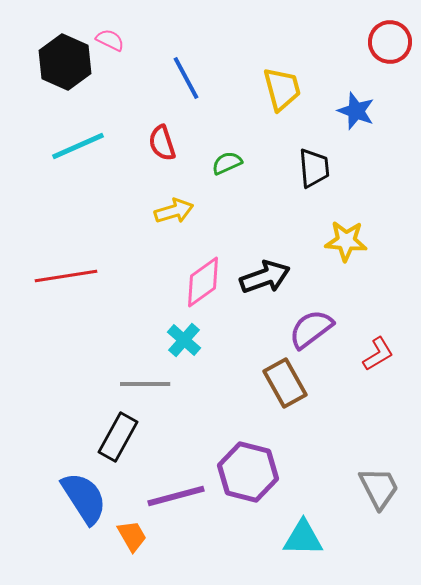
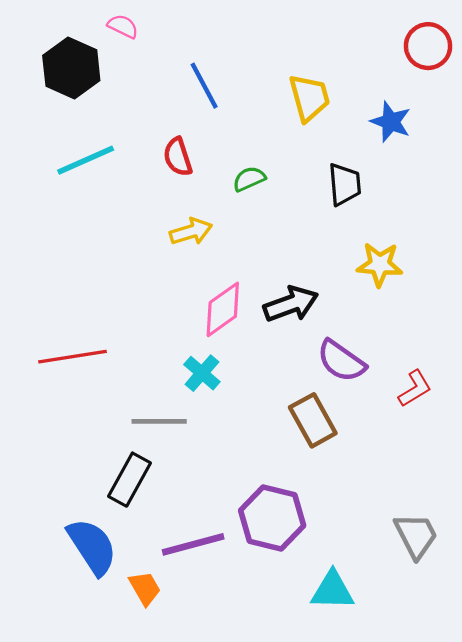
pink semicircle: (110, 40) -> (123, 26), moved
red line: (66, 276) -> (72, 357), moved
purple semicircle: (311, 329) -> (341, 361), turned -108

